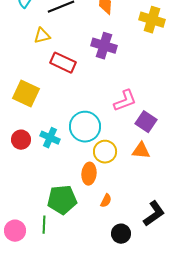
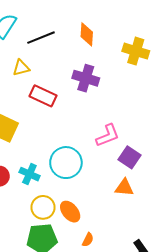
yellow circle: (105, 152) -> (43, 207), moved
orange ellipse: (89, 174) -> (70, 212), turned -45

